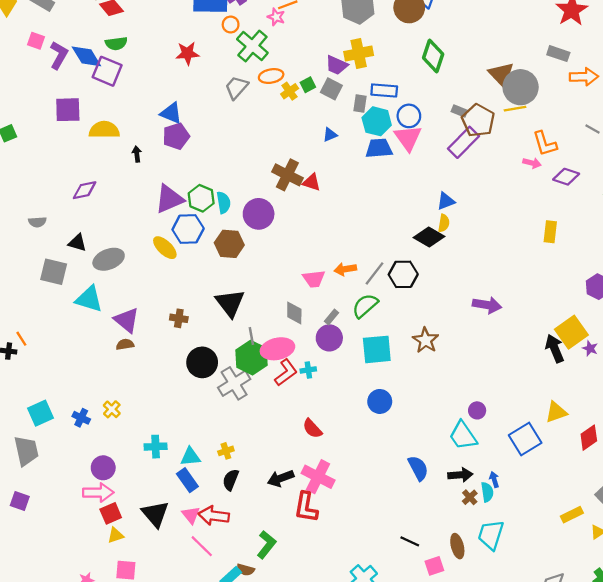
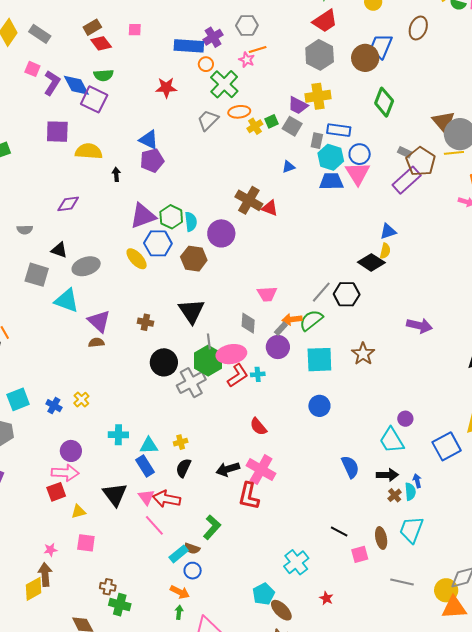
orange arrow: (345, 269) -> (292, 319), moved
red square: (111, 513) -> (56, 492), moved

